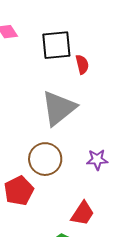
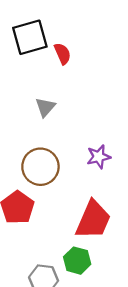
gray triangle: (59, 108) -> (45, 107), size x0.5
red trapezoid: (83, 213) -> (93, 220), size x1.4

